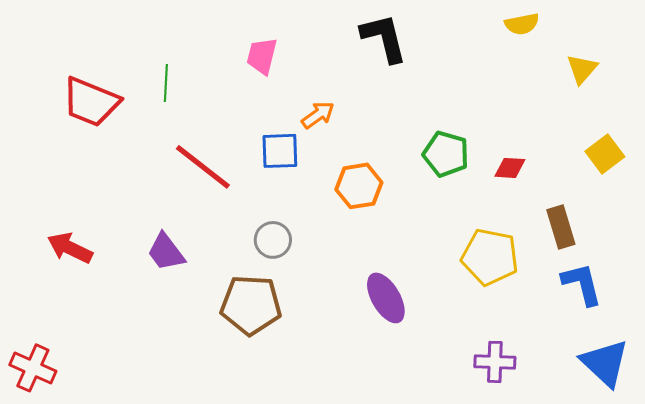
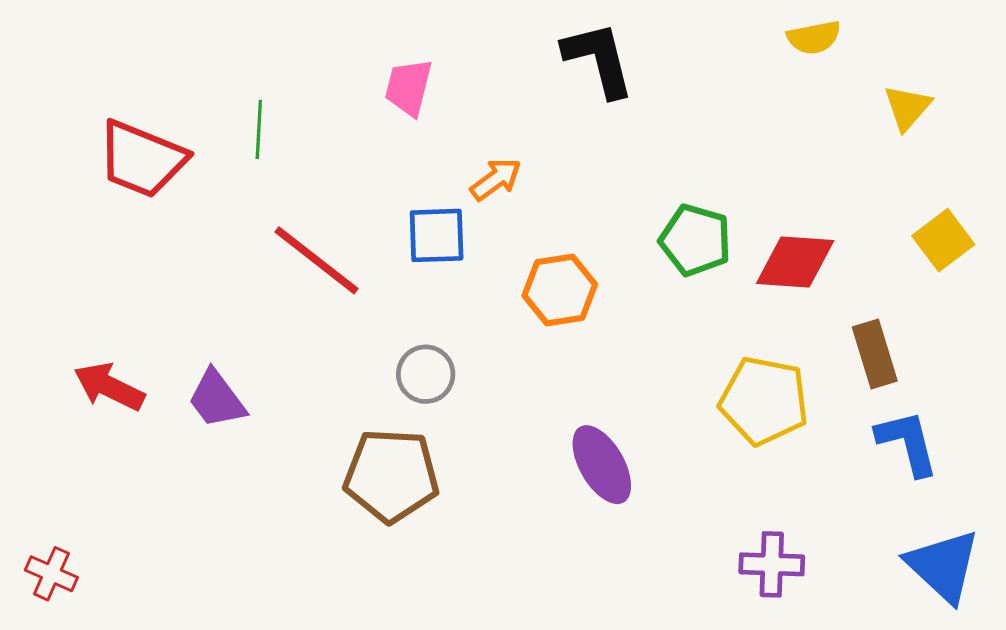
red diamond: (510, 168) -> (795, 262), size x1.6
purple trapezoid: (166, 252) -> (217, 399), moved
red cross: (33, 368) -> (51, 574), size x0.7

